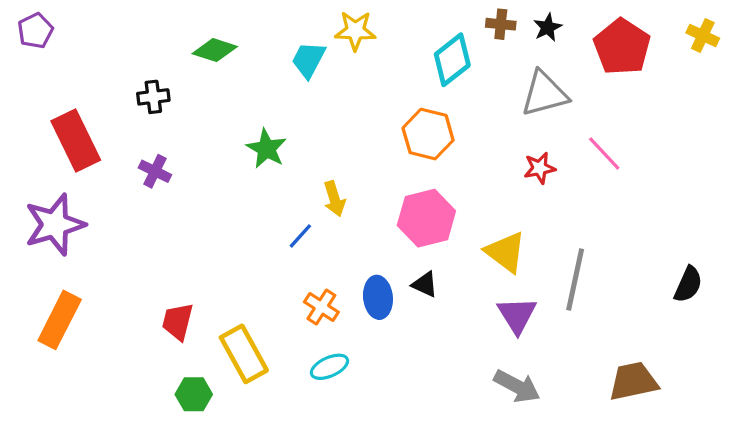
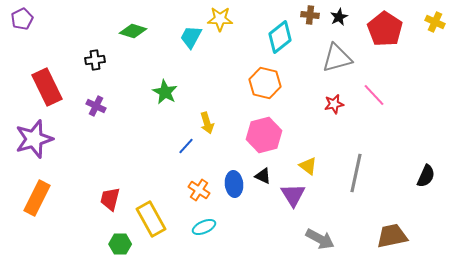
yellow triangle: (506, 252) -> (308, 166), moved, size x0.7
purple triangle: (517, 315) -> (293, 195), moved

